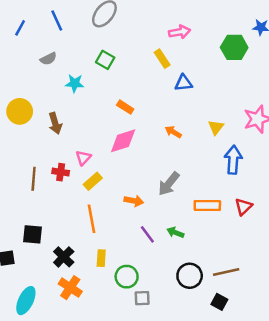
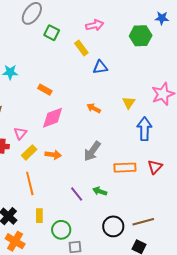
green square: (105, 60) -> (52, 33), moved
orange rectangle: (125, 107) -> (45, 90), moved
orange arrow: (134, 201) -> (53, 155), moved

